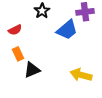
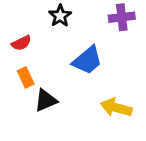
blue trapezoid: (67, 30) -> (87, 60), moved

